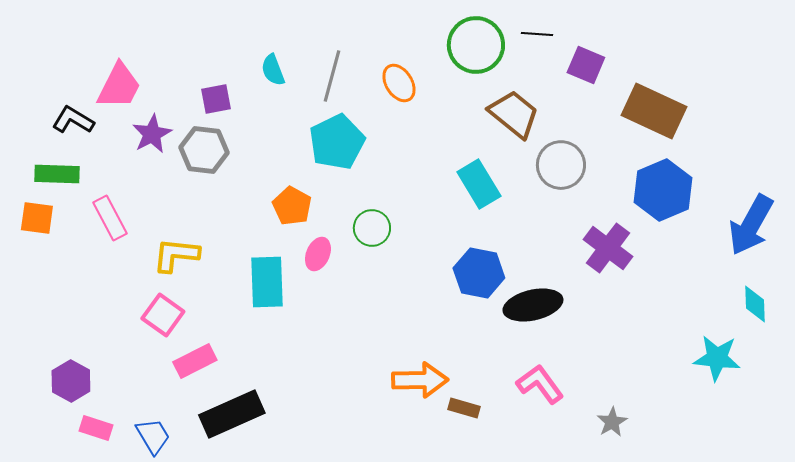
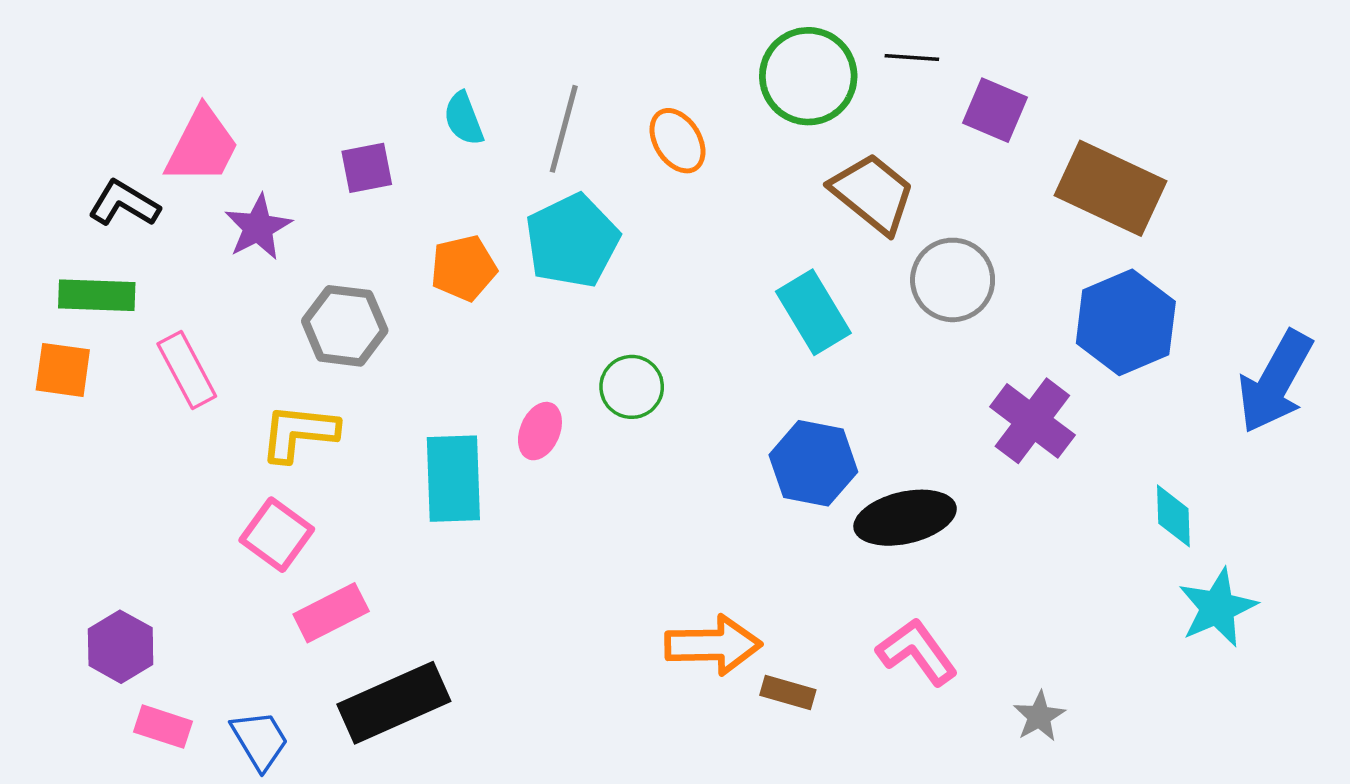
gray hexagon: (204, 150) -> (345, 326), moved
orange pentagon: (292, 206) -> (464, 268), moved, turned 30
cyan diamond: (755, 304) -> (1173, 516), moved
cyan star: (717, 358) -> (1217, 608), turned -30

